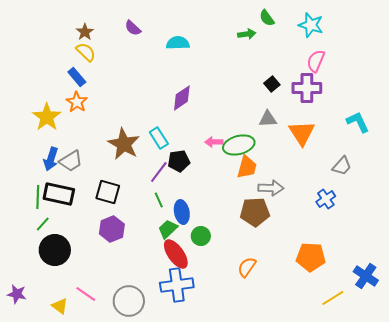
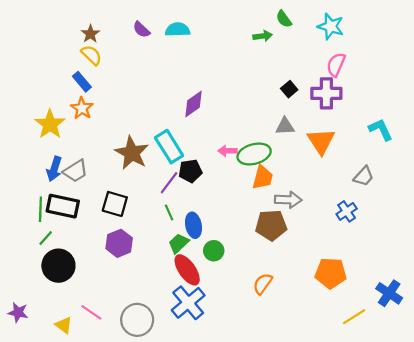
cyan semicircle: (178, 43) -> (178, 30), moved
cyan rectangle: (159, 138) -> (169, 147), size x1.4
blue cross: (177, 285) -> (188, 303), turned -32

